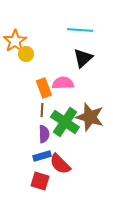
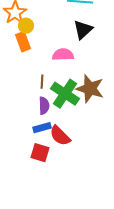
orange rectangle: (44, 88) -> (23, 42), moved

